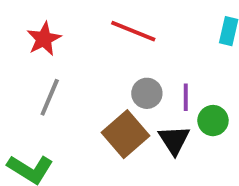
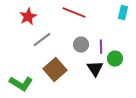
gray line: (50, 97) -> (42, 40), moved, turned 30
brown square: (126, 134) -> (55, 70), moved

